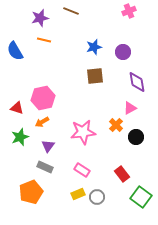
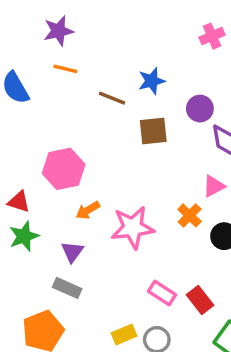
brown line: (71, 11) -> (112, 98), moved
pink cross: (129, 11) -> (212, 36), moved
purple circle: (123, 52) -> (200, 109), moved
red triangle: (17, 108) -> (19, 202), moved
orange arrow: (42, 122) -> (88, 210), moved
pink rectangle: (82, 170) -> (162, 293), moved

